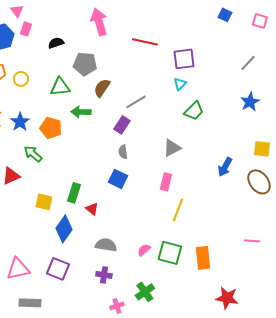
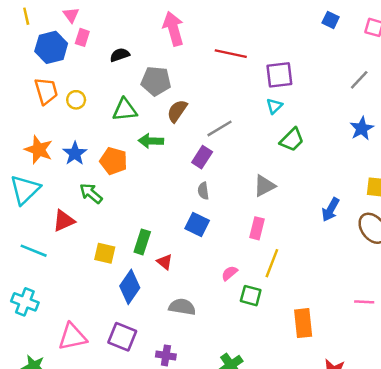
pink semicircle: (144, 250) -> (230, 273), moved
green square: (170, 253) -> (251, 296), moved, size x0.7
purple cross: (104, 275) -> (166, 355), moved

